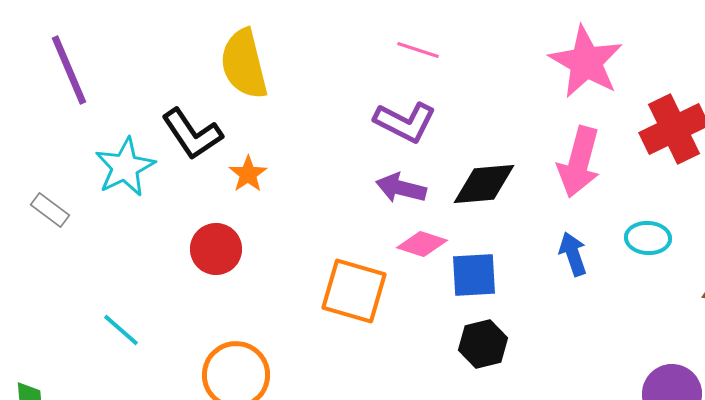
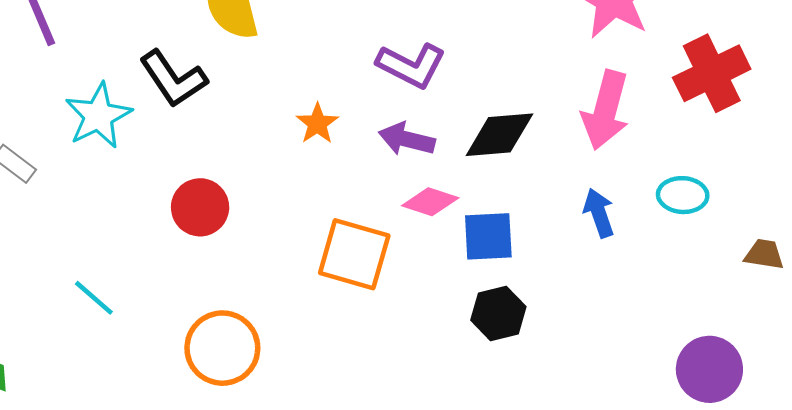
orange star: (248, 174) -> (317, 124), moved

